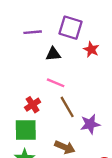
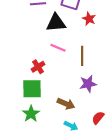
black triangle: (53, 54) -> (56, 23), size x1.5
brown line: (67, 107) -> (82, 56), moved, turned 30

